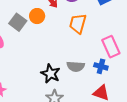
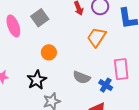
orange circle: (37, 16) -> (49, 52), moved
black star: (50, 74) -> (37, 80), moved

